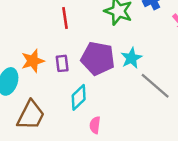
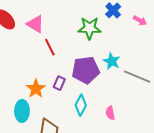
purple rectangle: (62, 63) -> (59, 83), turned 48
pink semicircle: (95, 125) -> (110, 113), moved

